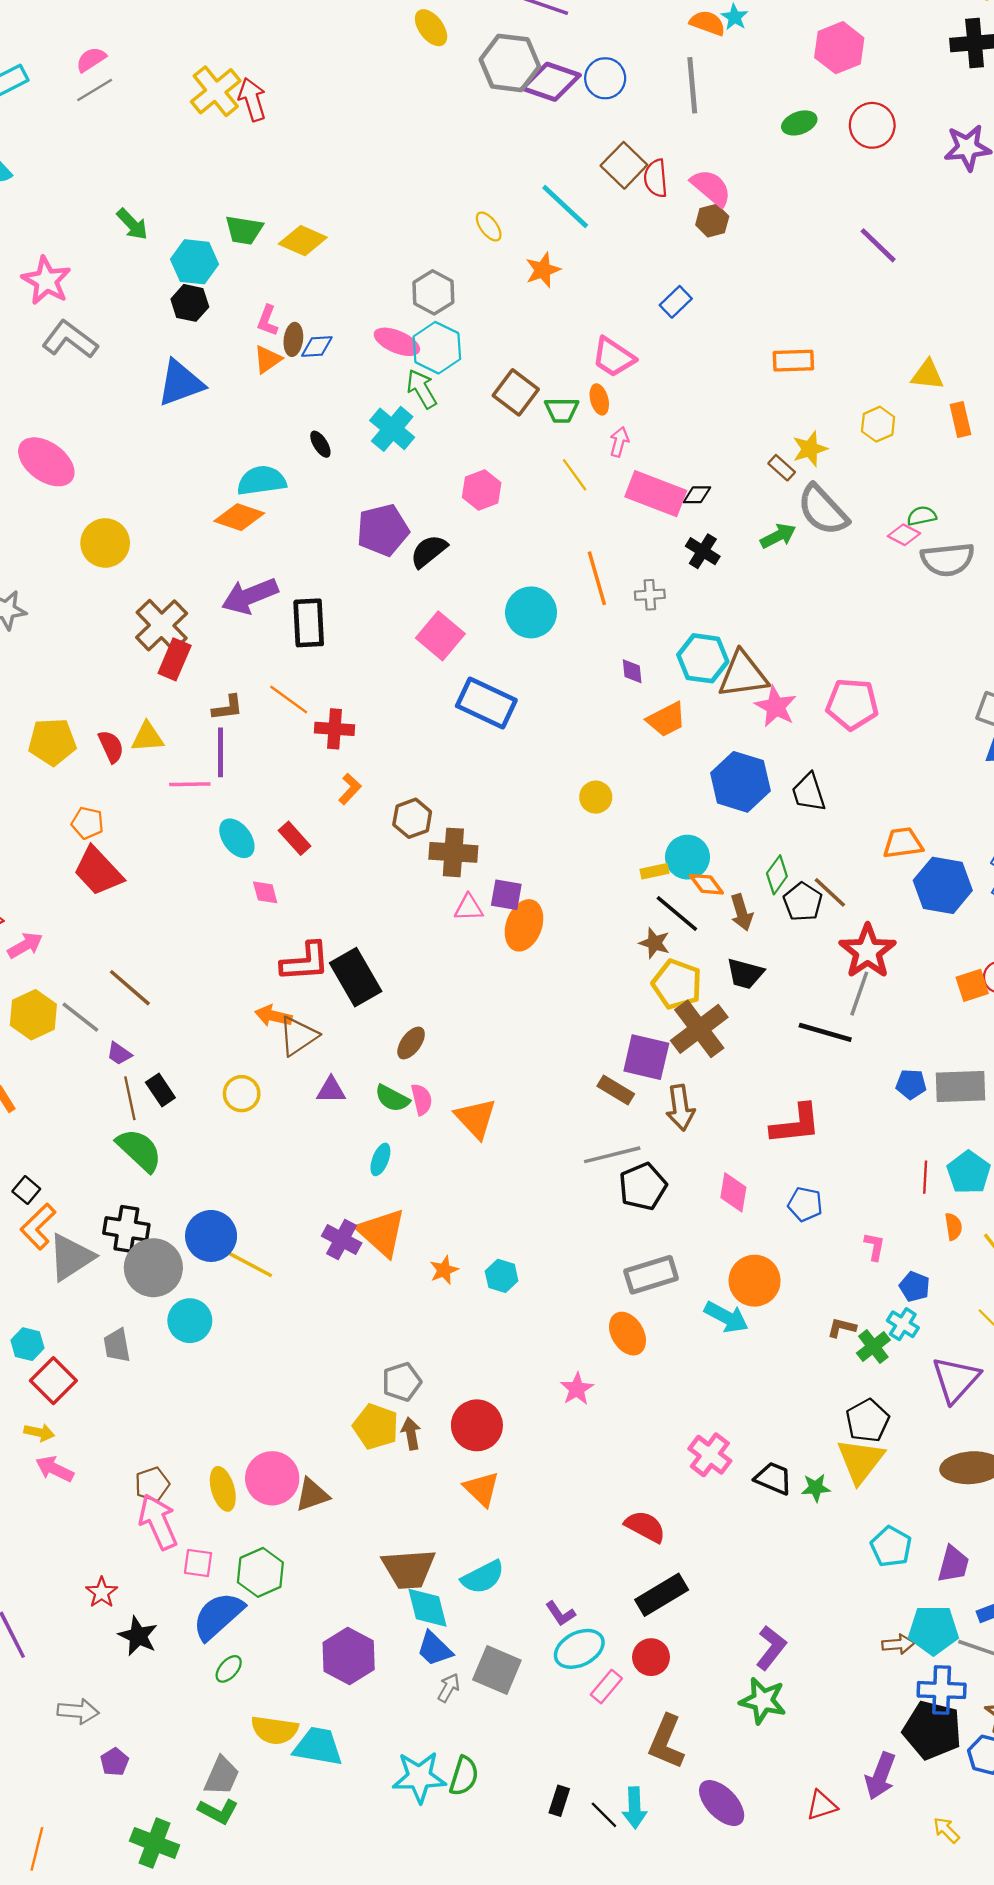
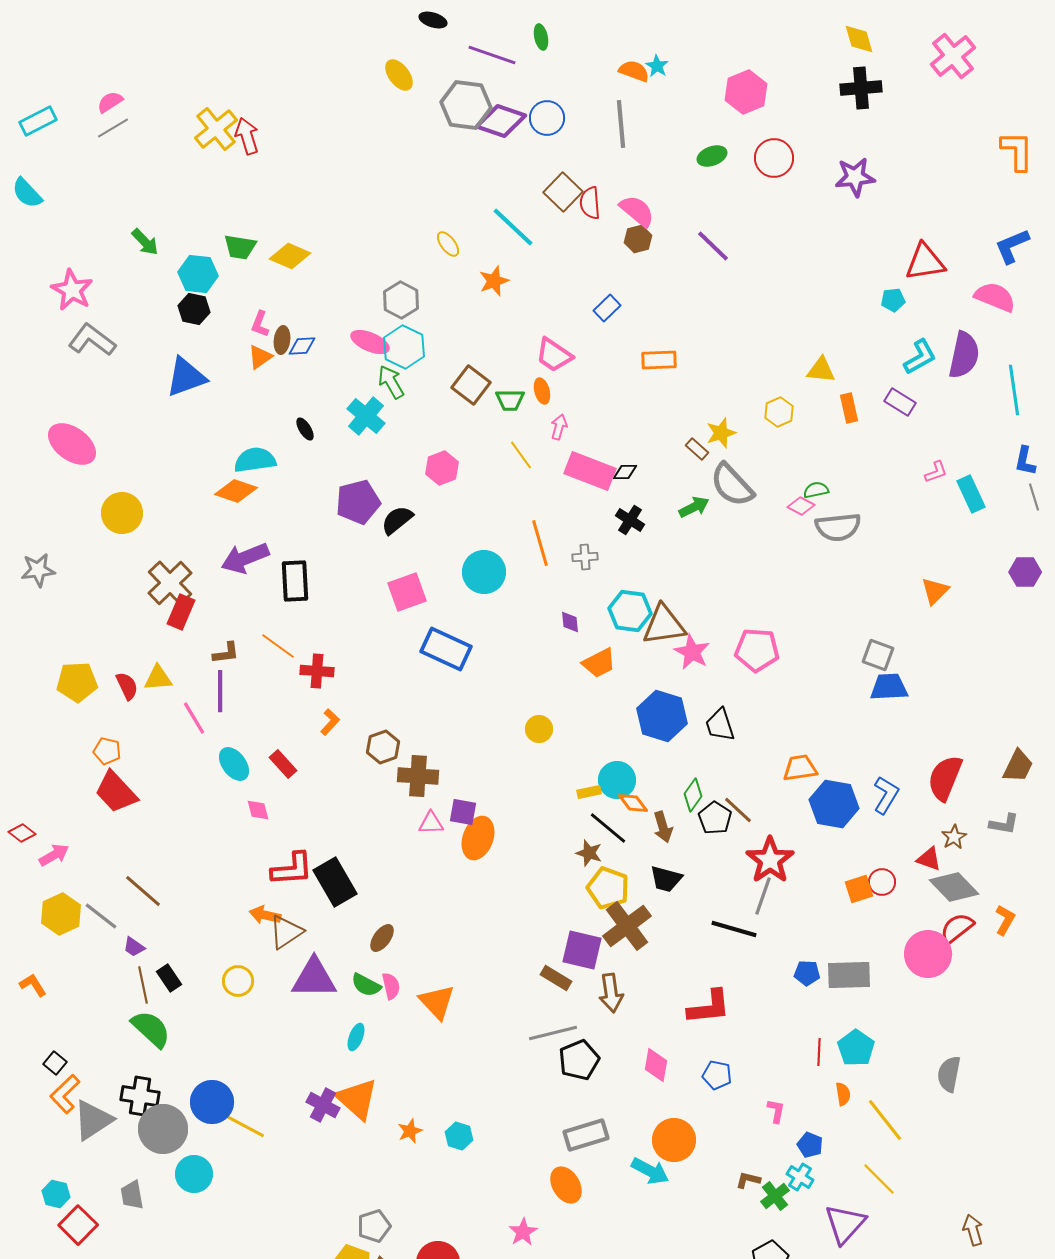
purple line: (878, 245) -> (713, 246), moved
orange rectangle: (793, 361) -> (659, 360), moved
pink square: (440, 636) -> (407, 592), turned 30
pink line: (190, 784) -> (194, 718), turned 60
purple triangle: (331, 1090) -> (314, 978), size x1.8

